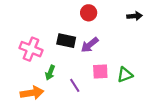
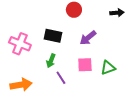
purple arrow: (90, 45) -> (88, 38), moved
green arrow: (50, 73) -> (51, 61), moved

